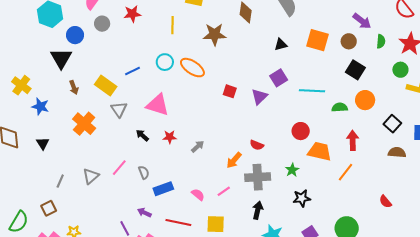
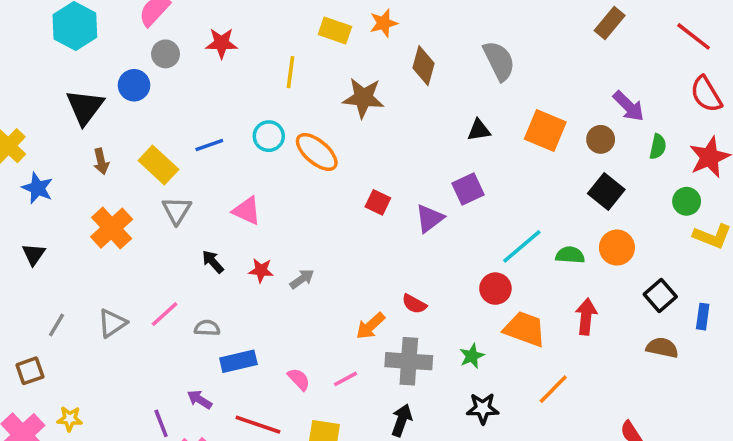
blue circle: (75, 35) -> (134, 85), moved
cyan line: (312, 91) -> (522, 246), moved, turned -50
pink triangle: (158, 105) -> (247, 211), size x0.7
gray arrow: (198, 146) -> (302, 279), moved
gray semicircle: (144, 172) -> (207, 328), turned -72
orange line: (346, 172) -> (553, 389), moved

